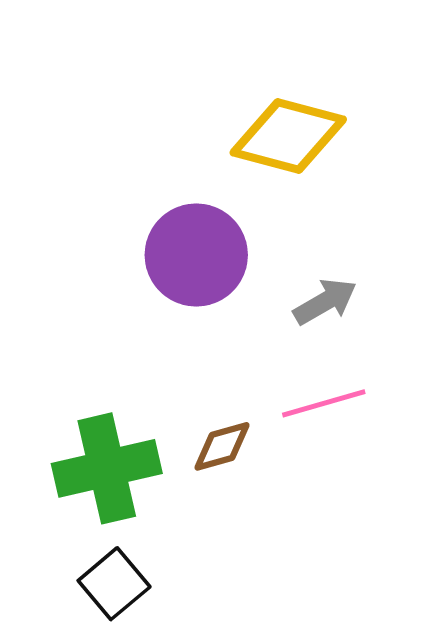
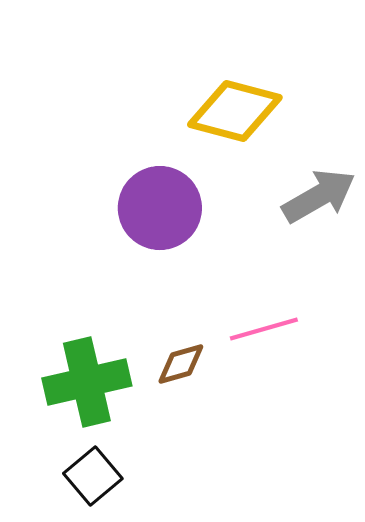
gray arrow: (325, 302) -> (319, 196), moved, size x1.4

